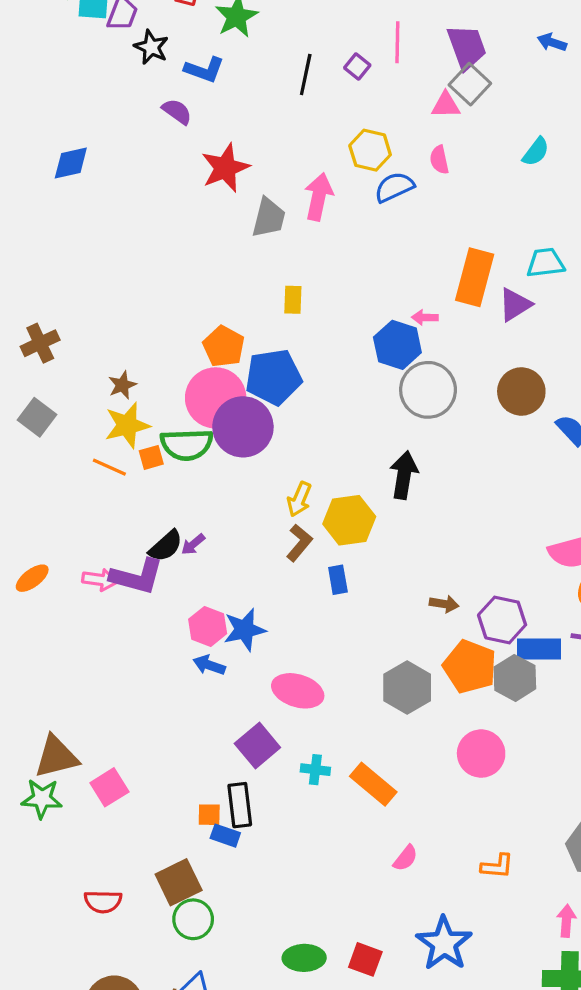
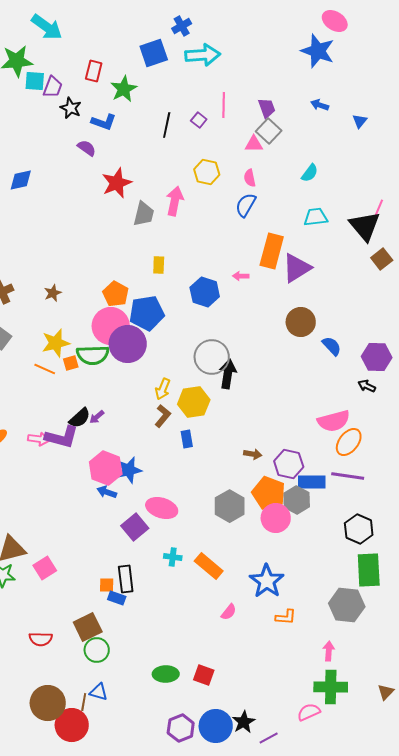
purple trapezoid: (467, 47) -> (267, 108), size x0.7
blue semicircle: (394, 187) -> (246, 205), moved, turned -35
cyan trapezoid: (545, 263) -> (316, 217), moved
purple triangle: (515, 305) -> (297, 268), size x1.4
blue hexagon: (397, 345) -> (205, 292), moved
brown star: (122, 385) -> (53, 293), moved
gray circle: (428, 390) -> (212, 357), moved
pink hexagon: (208, 626) -> (106, 468), size x1.4
purple square: (257, 745) -> (135, 527), moved
pink circle: (481, 754) -> (276, 518), moved
blue star: (444, 943) -> (267, 581), moved

